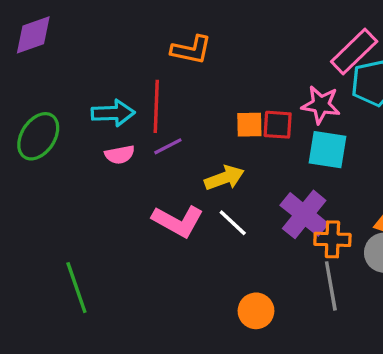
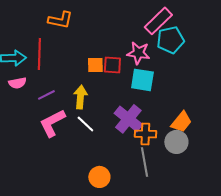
purple line: (168, 146) -> (46, 95), moved
yellow arrow: (224, 178) -> (80, 97), turned -65
pink L-shape: (178, 221) -> (52, 123), turned 124

